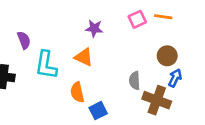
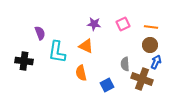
orange line: (163, 17) -> (151, 27), moved
pink square: (137, 19) -> (123, 24), moved
blue square: (98, 111) -> (107, 85), moved

